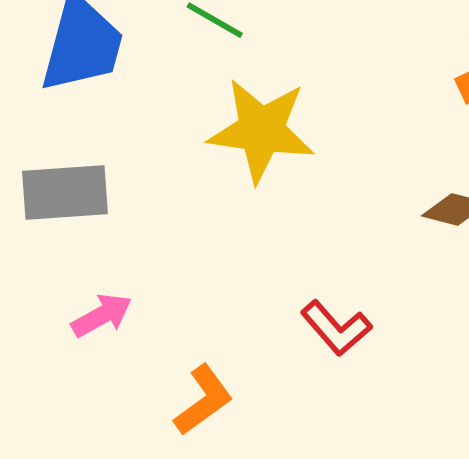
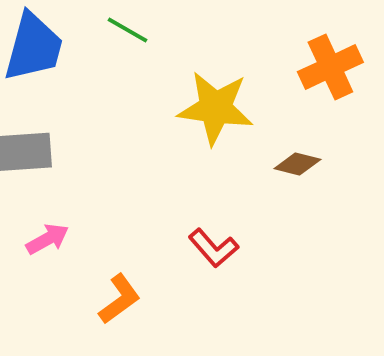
yellow star: (261, 130) -> (215, 108), moved

